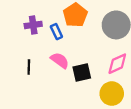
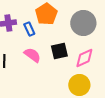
black square: (82, 73) -> (59, 51), moved

